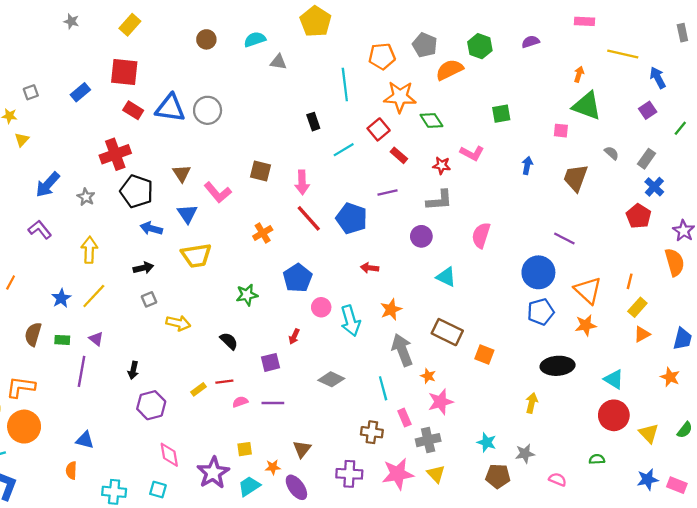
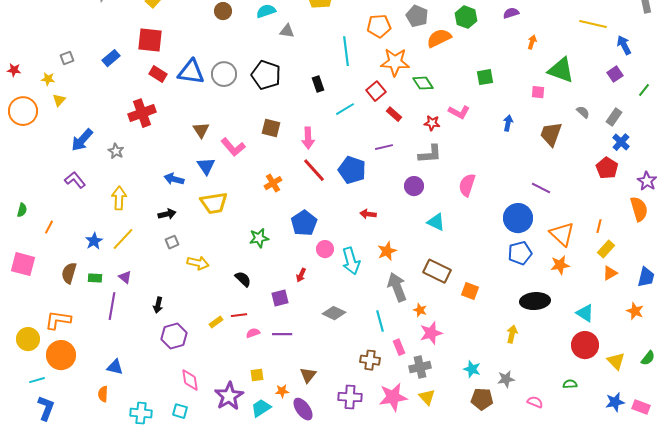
orange arrow: (579, 74) -> (532, 42), moved
black pentagon: (137, 191) -> (266, 75), moved

